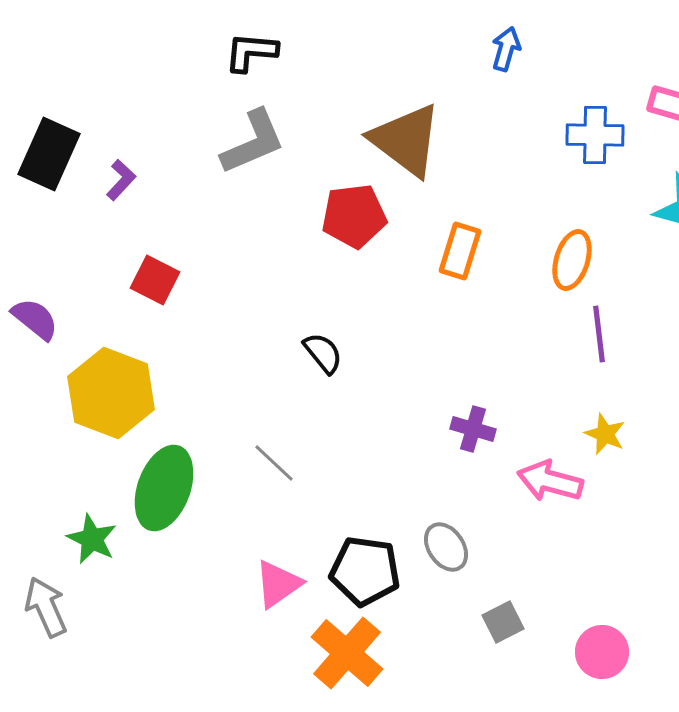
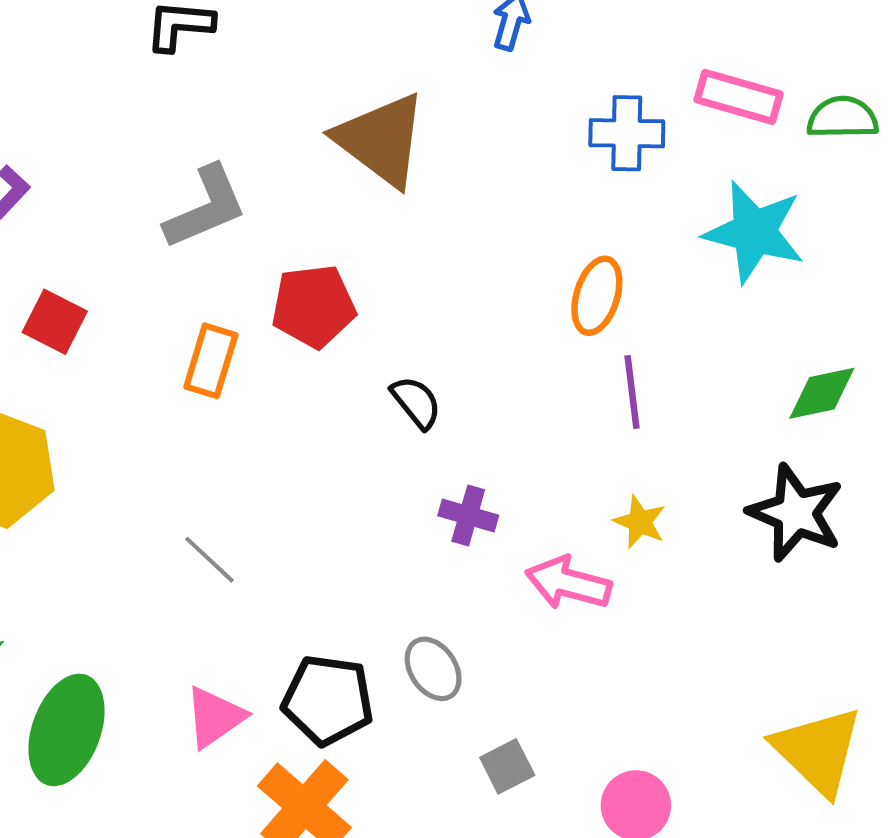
gray L-shape: (253, 142) -> (206, 207), moved
red pentagon: (354, 216) -> (314, 306), moved
orange rectangle: (460, 251) -> (211, 361), moved
black semicircle: (323, 353) -> (416, 402), moved
green ellipse: (164, 488) -> (67, 730), moved

